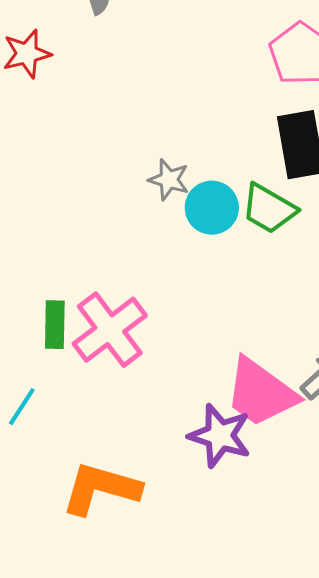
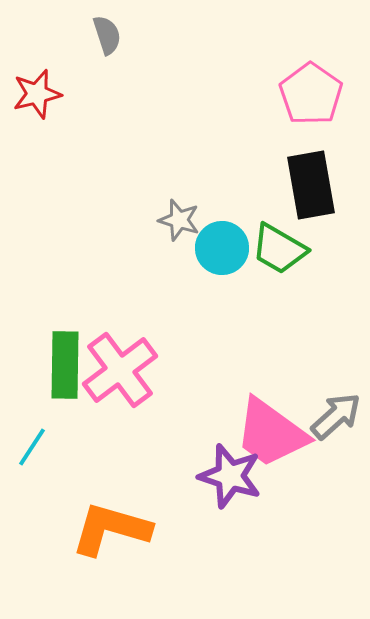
green rectangle: (55, 325) -> (65, 365), size x1.4

